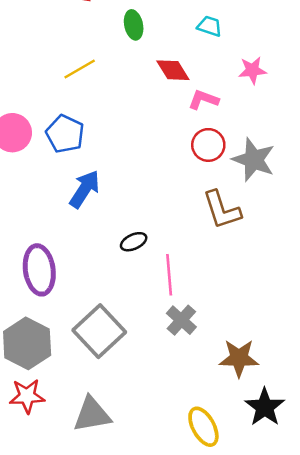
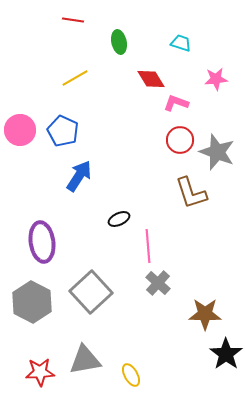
red star: (27, 396) -> (40, 372), moved
yellow ellipse: (203, 427) -> (131, 375), moved, size x0.7

